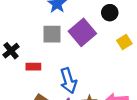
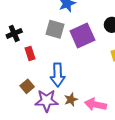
red rectangle: (33, 67) -> (30, 53), turned 56

